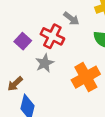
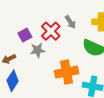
purple square: (23, 41) -> (25, 35), moved

